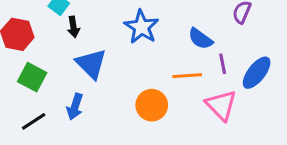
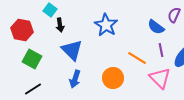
blue semicircle: (200, 39) -> (156, 27), moved
orange line: (187, 76) -> (137, 58), turned 36
blue arrow: (75, 107) -> (75, 79), moved

